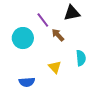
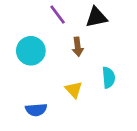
purple line: (43, 20) -> (58, 15), moved
brown arrow: (58, 35) -> (78, 47), turned -144

